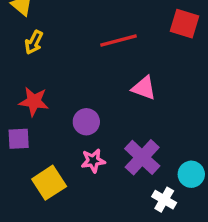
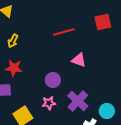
red square: (185, 24) -> (103, 22), turned -30
yellow arrow: (34, 42) -> (13, 41), moved
purple circle: (86, 122) -> (53, 80), moved

